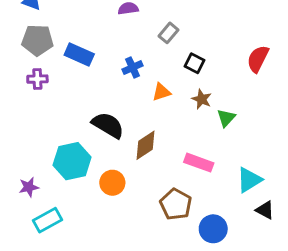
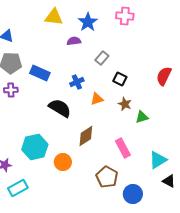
green triangle: (226, 118) -> (142, 117), turned 32
black semicircle: (108, 125) -> (60, 108), moved
pink rectangle: (199, 163) -> (123, 148), turned 42

